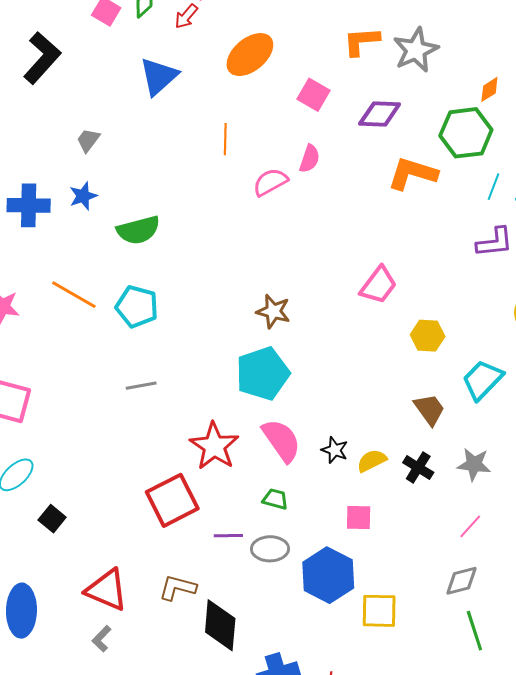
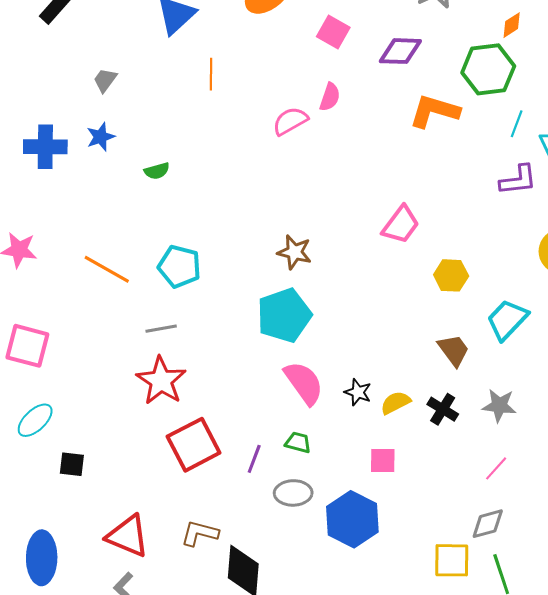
orange line: (225, 139) -> (211, 74), moved
green semicircle: (138, 230) -> (157, 171), size x0.6
orange line: (74, 295) -> (107, 269), moved
cyan pentagon: (137, 306) -> (179, 266), moved
red star: (214, 446) -> (161, 381), moved
black square: (52, 519) -> (72, 464), turned -32
purple line: (228, 536) -> (254, 459), moved, turned -68
yellow square: (379, 611) -> (452, 560), moved

